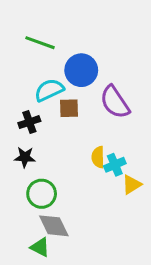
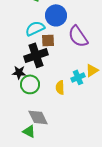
black cross: (29, 122) -> (36, 55), moved, size x1.6
yellow semicircle: (98, 157) -> (60, 87), moved
yellow triangle: (132, 185) -> (92, 70), moved
green circle: (42, 194) -> (30, 84), moved

